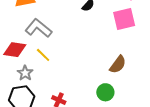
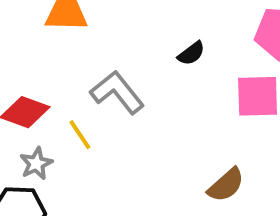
gray L-shape: (39, 28) -> (117, 92), moved

